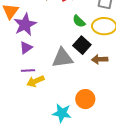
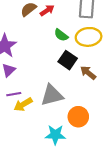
gray triangle: (62, 58) -> (52, 95), moved
brown arrow: (100, 59) -> (88, 73), turned 49

